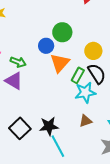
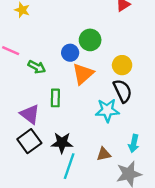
green rectangle: (78, 75) -> (55, 98), moved, turned -35
purple triangle: (14, 81) -> (30, 114), moved
brown triangle: (85, 121) -> (104, 154), moved
cyan line: (58, 146) -> (69, 166), turned 40

